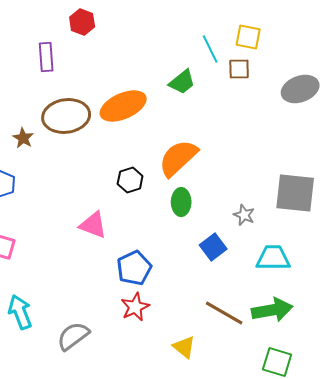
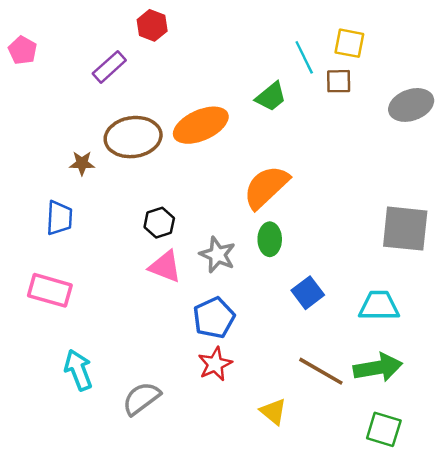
purple rectangle: (46, 57) -> (109, 67), turned 52
brown star: (23, 138) -> (82, 163), turned -30
black hexagon: (130, 180) -> (159, 223), moved
gray star: (244, 215) -> (217, 255), moved, size x1.4

